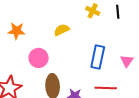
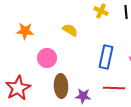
yellow semicircle: (62, 30) -> (70, 30), turned 56

